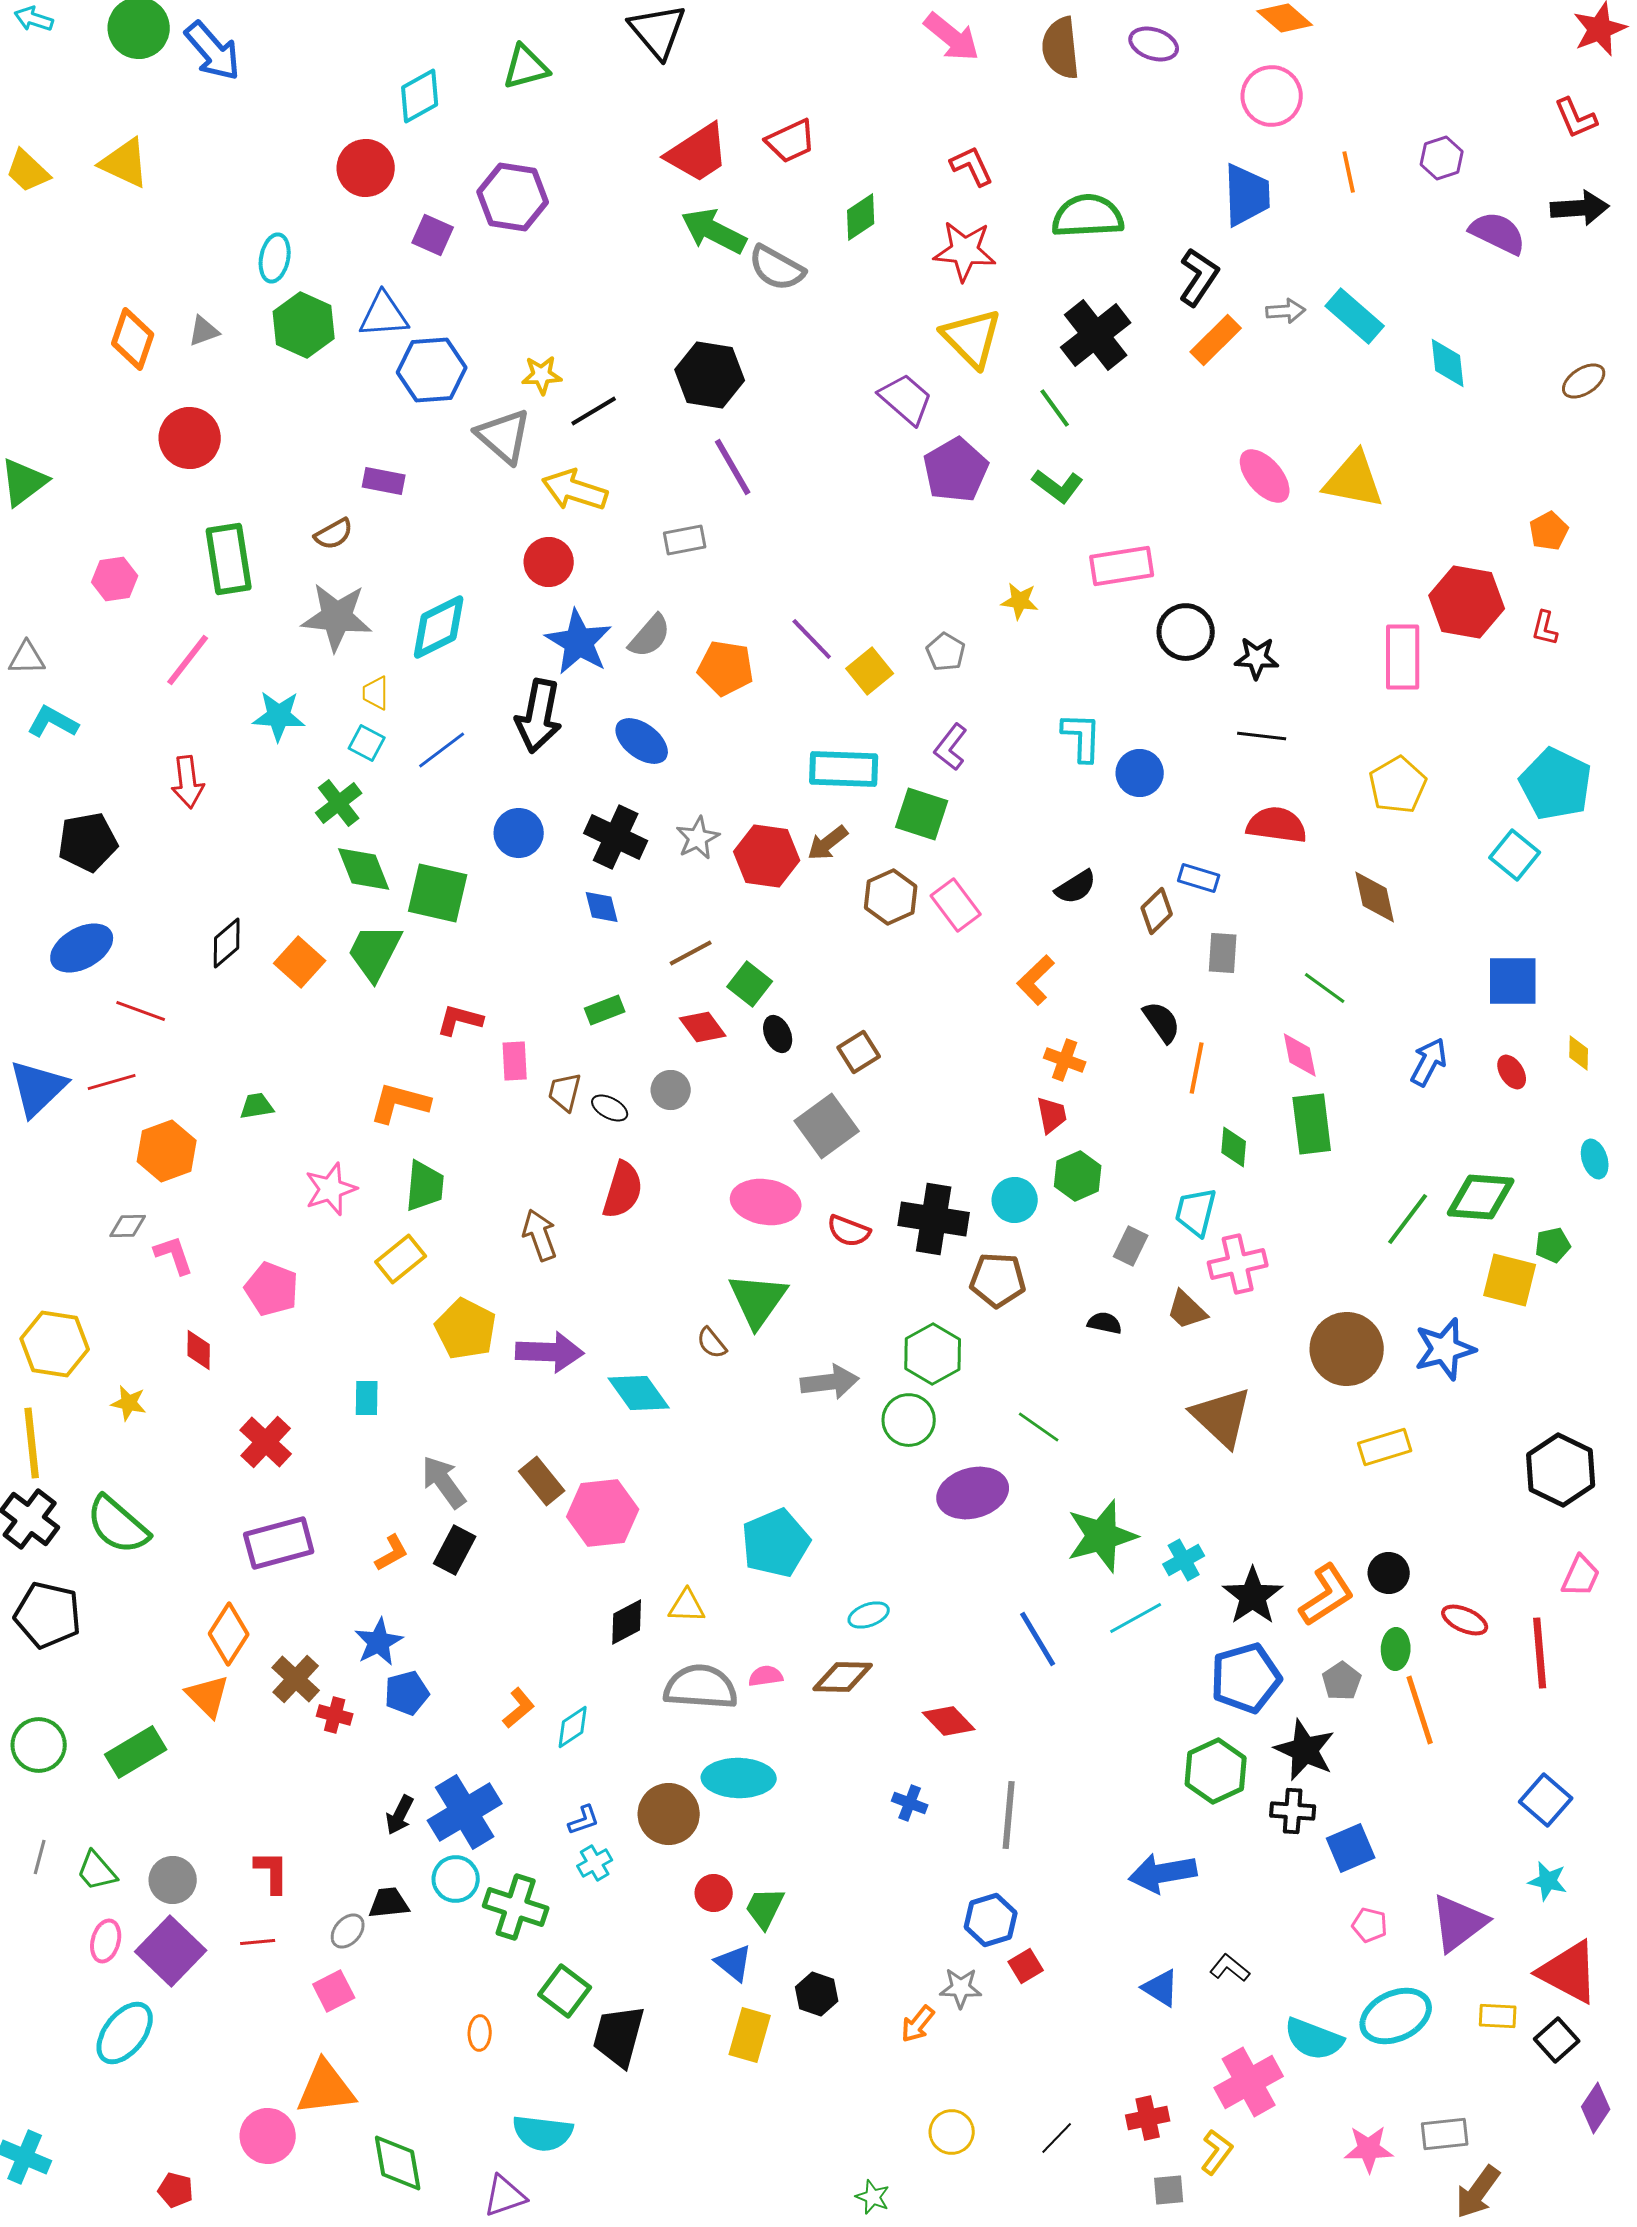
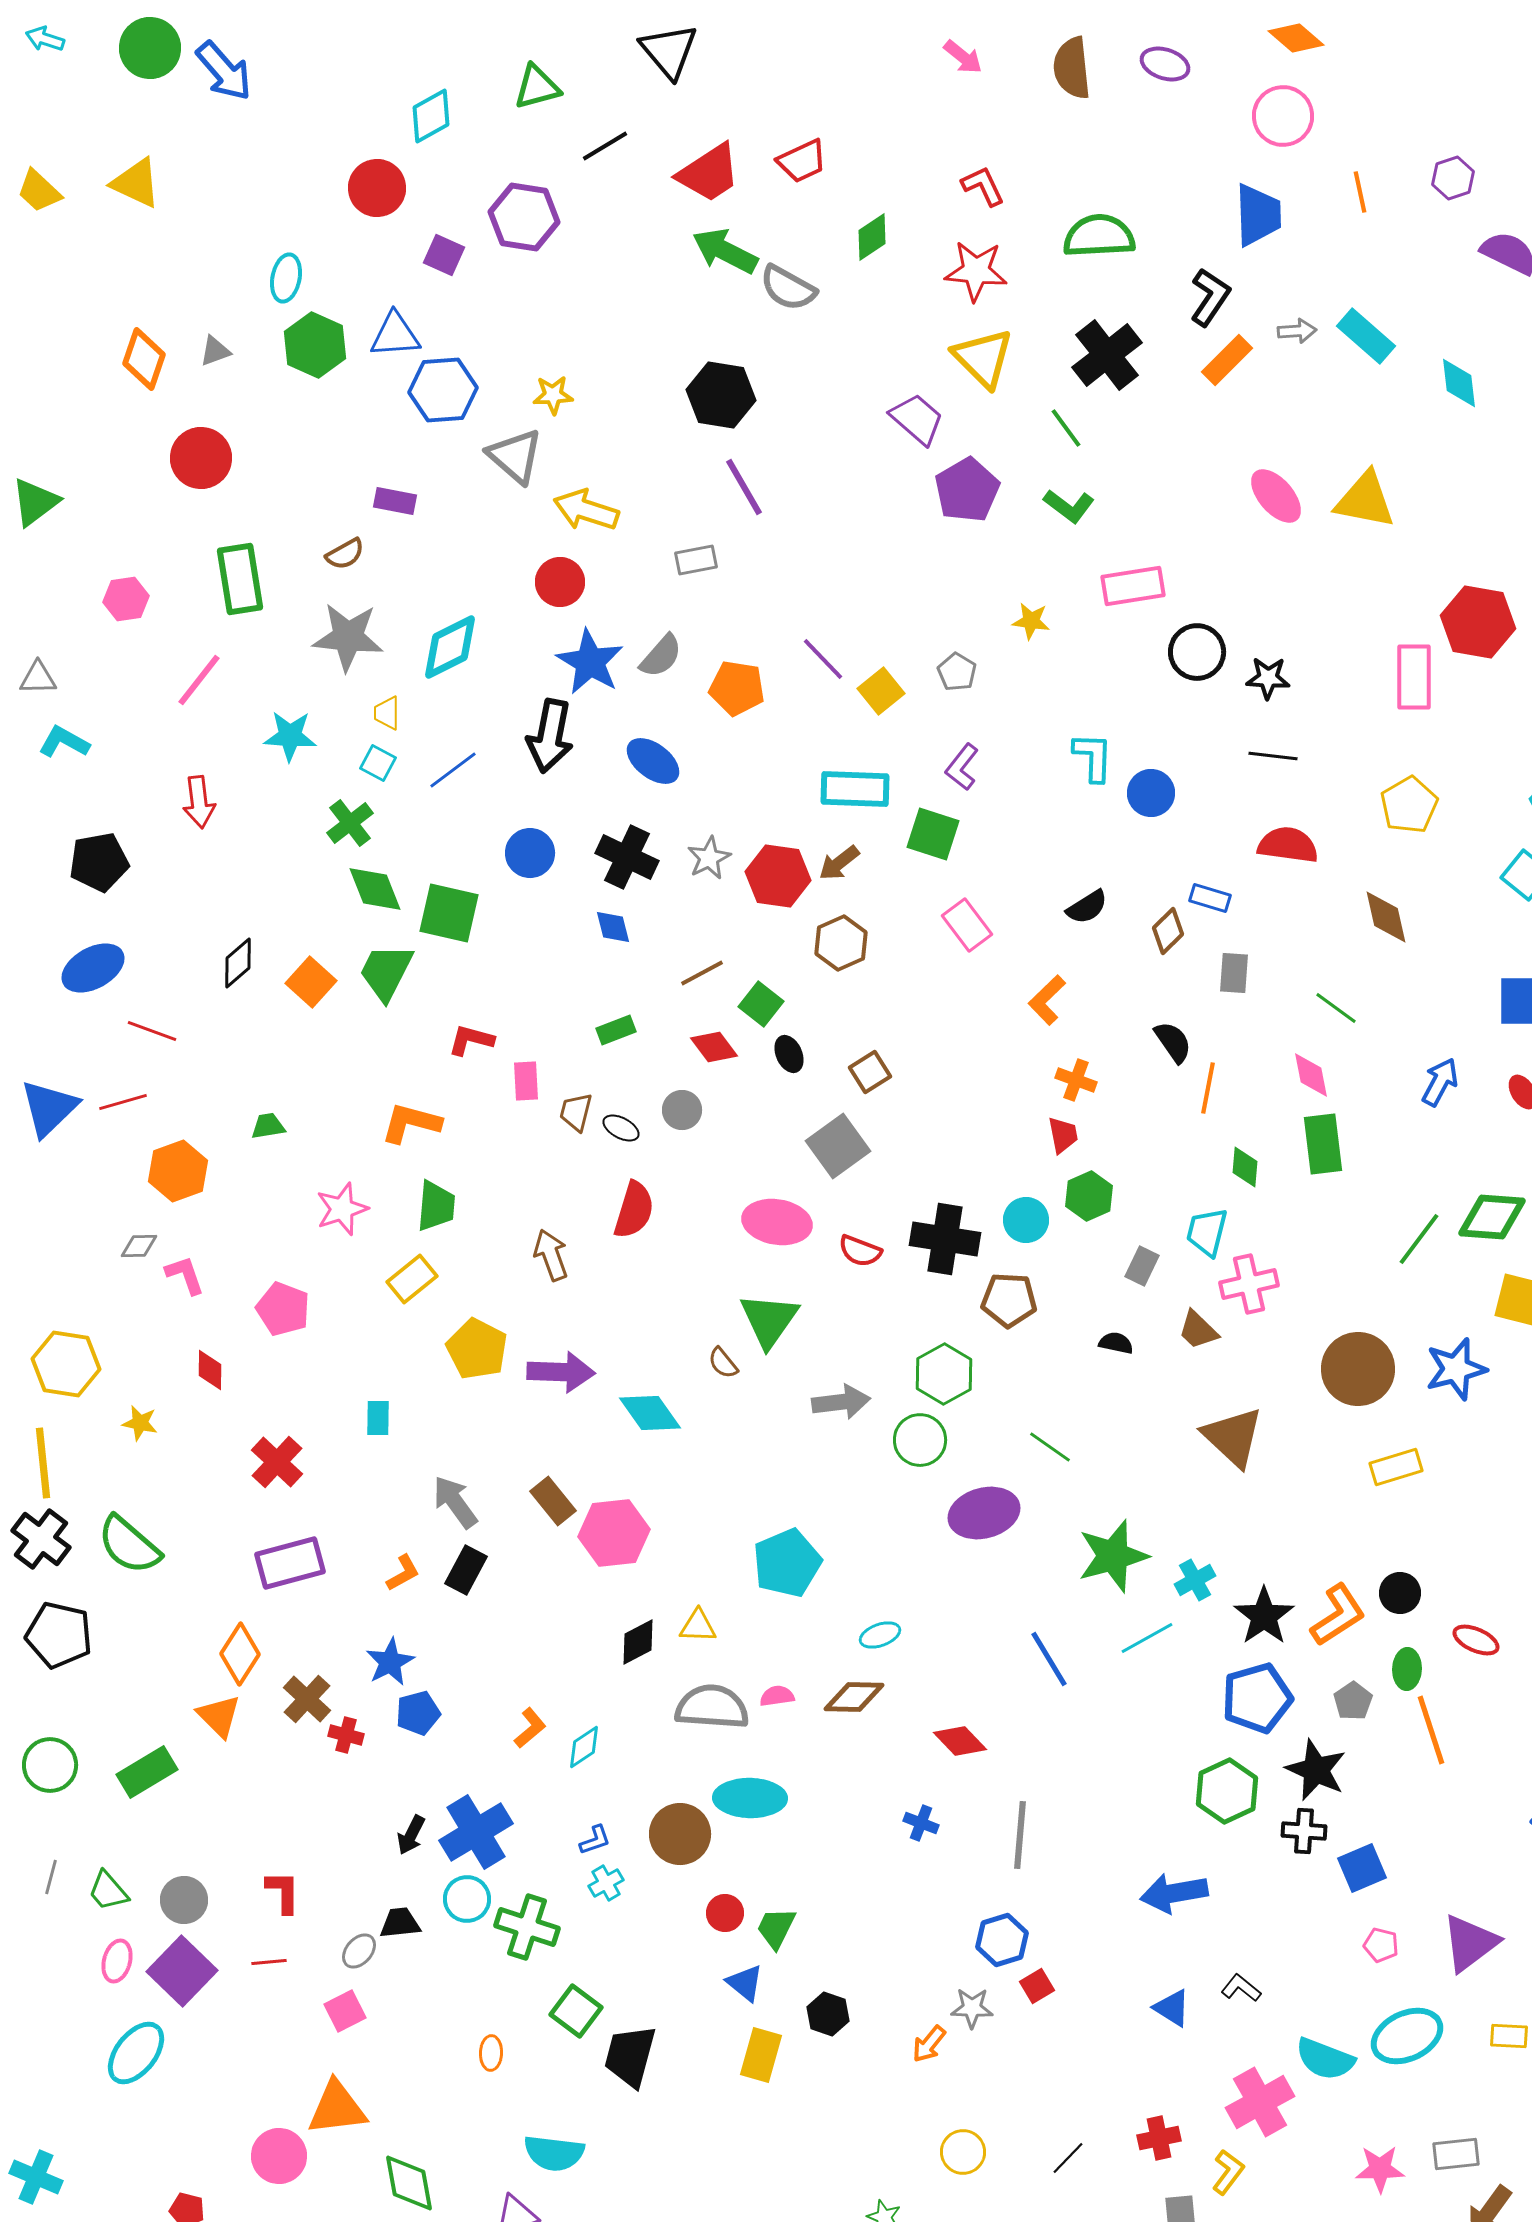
pink arrow: (952, 37) -> (963, 57), size x0.7
black line: (594, 411) -> (605, 146), moved
brown hexagon: (891, 897) -> (841, 943), moved

